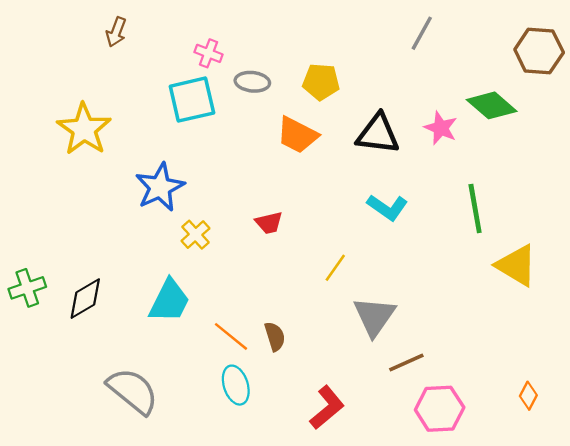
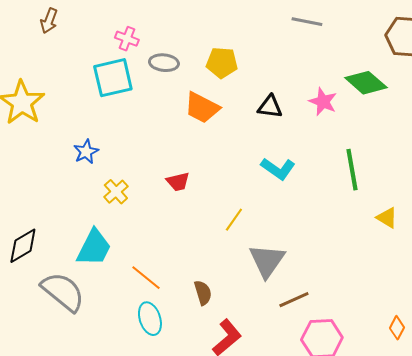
gray line: (422, 33) -> (307, 22), turned 72
black triangle: (378, 134) -> (270, 107), size x0.7
blue star: (160, 187) -> (86, 152), size x0.6
yellow triangle: (517, 265) -> (387, 218), size x0.6
brown semicircle: (275, 336) -> (203, 293), moved
gray semicircle: (133, 391) -> (63, 292), moved

